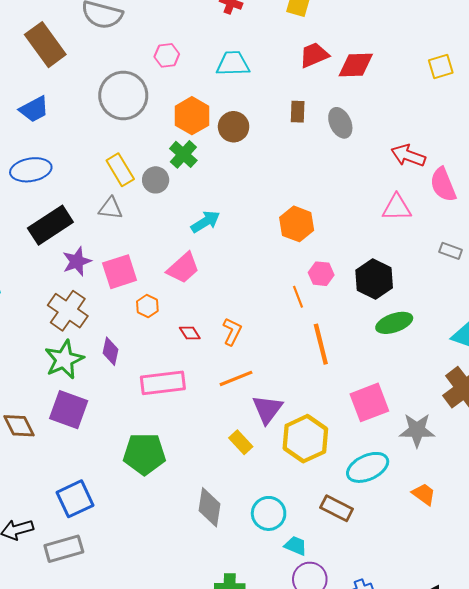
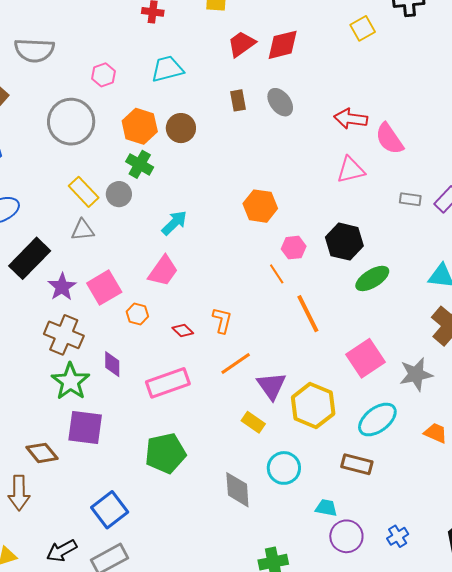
cyan circle: (269, 513) -> (284, 468), moved

